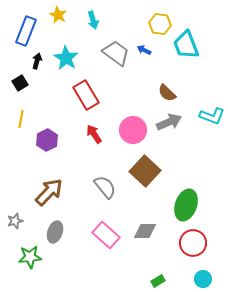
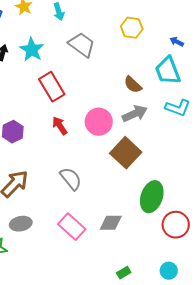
yellow hexagon: (160, 24) -> (132, 28), moved
cyan trapezoid: (186, 45) -> (168, 71), moved
blue arrow: (144, 50) -> (177, 42), moved
brown square: (145, 171) -> (126, 153), moved
gray ellipse: (55, 232) -> (21, 224), turned 60
red circle: (193, 243) -> (176, 225), moved

